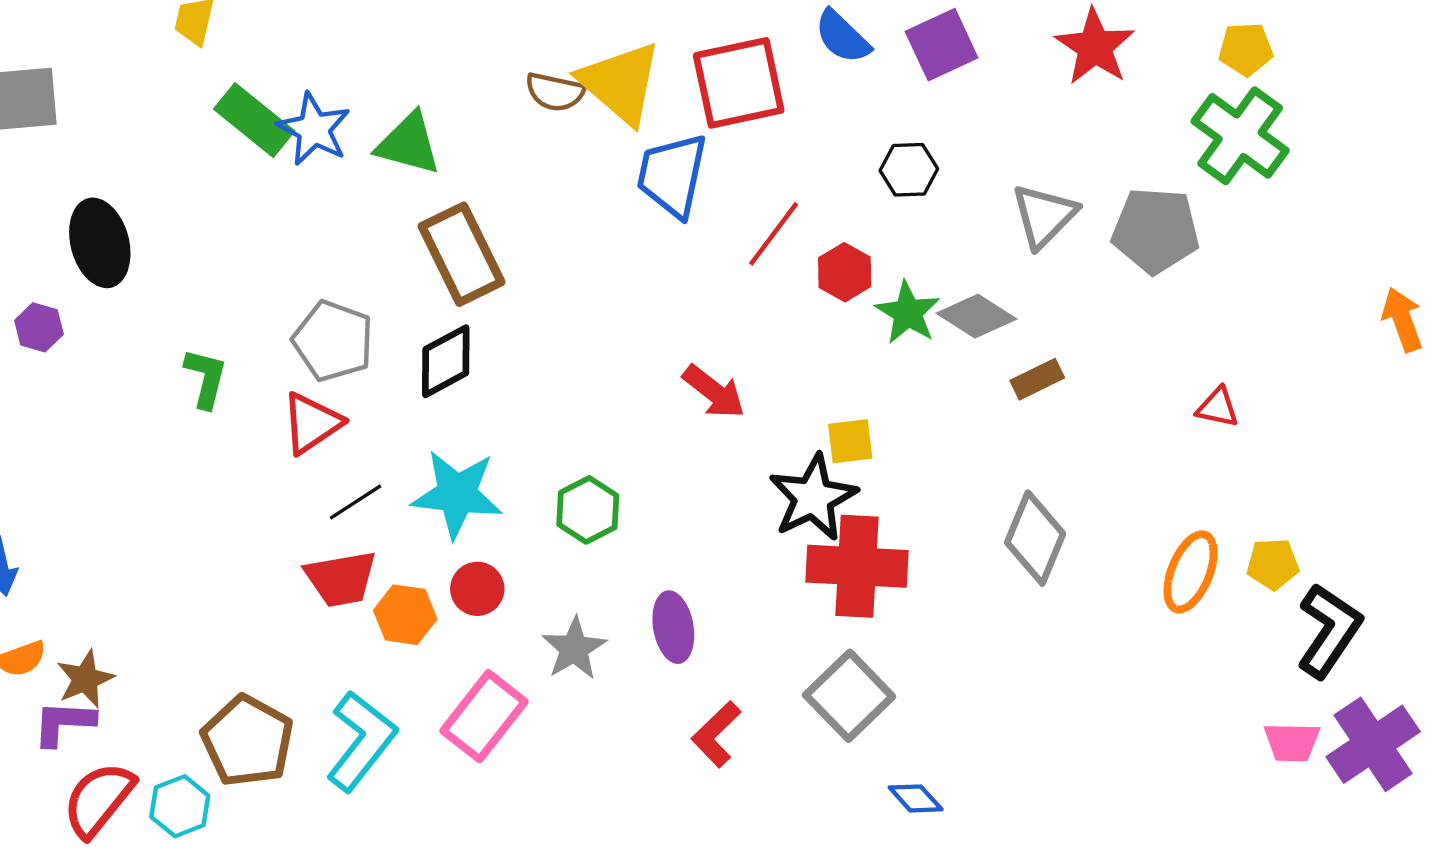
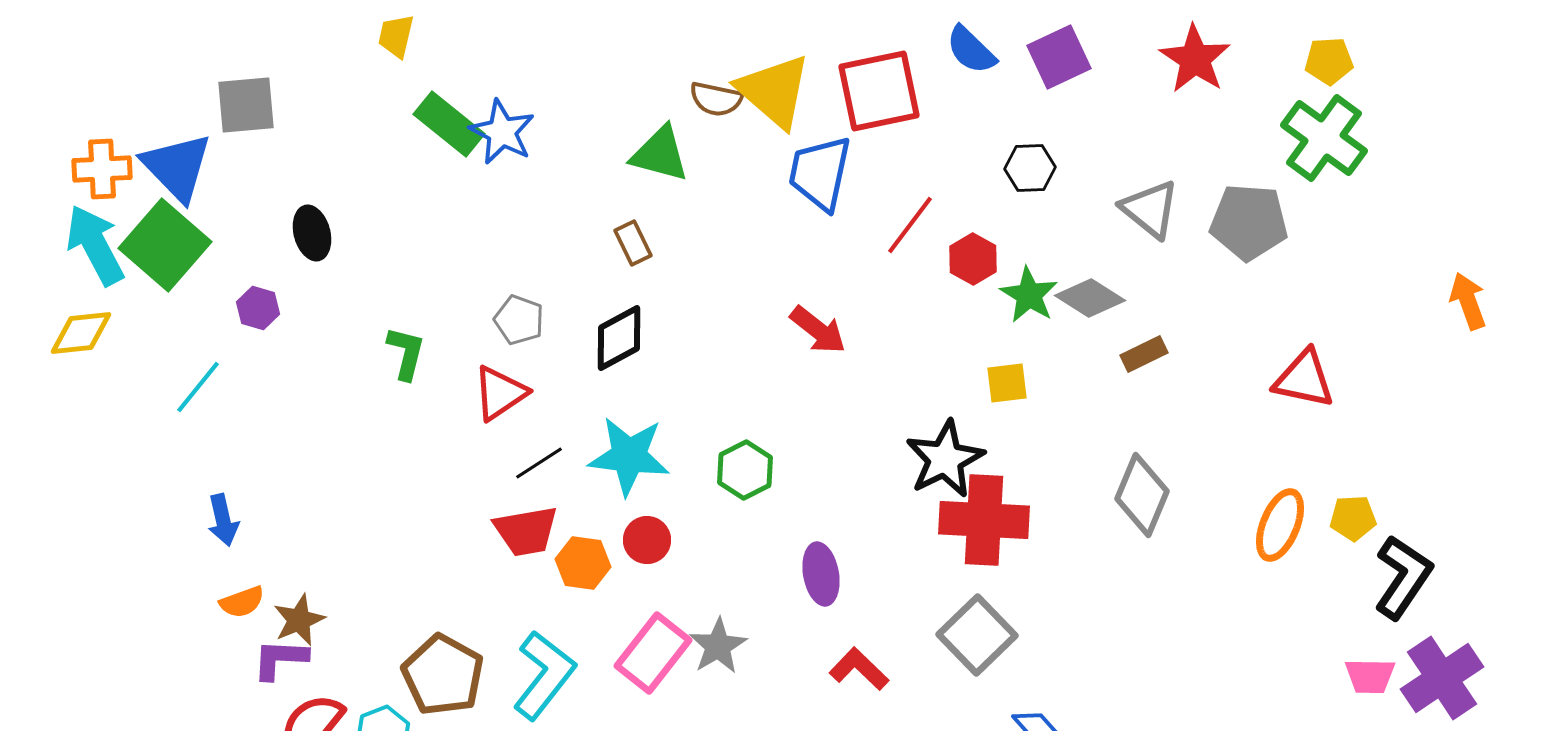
green triangle: (409, 144) -> (660, 154), moved
gray triangle: (1044, 216) -> (1150, 209), turned -36
black ellipse: (100, 243) -> (312, 233), size x0.7
brown rectangle: (462, 254) -> (633, 243), size x0.5
gray pentagon: (333, 341) -> (519, 320), size x0.7
red arrow: (714, 392) -> (818, 330), moved
red triangle: (1218, 407) -> (1304, 379), size x1.6
yellow square: (850, 441) -> (1007, 383), moved
gray star: (574, 649) -> (718, 646), moved
red L-shape: (716, 734) -> (859, 669), turned 88

